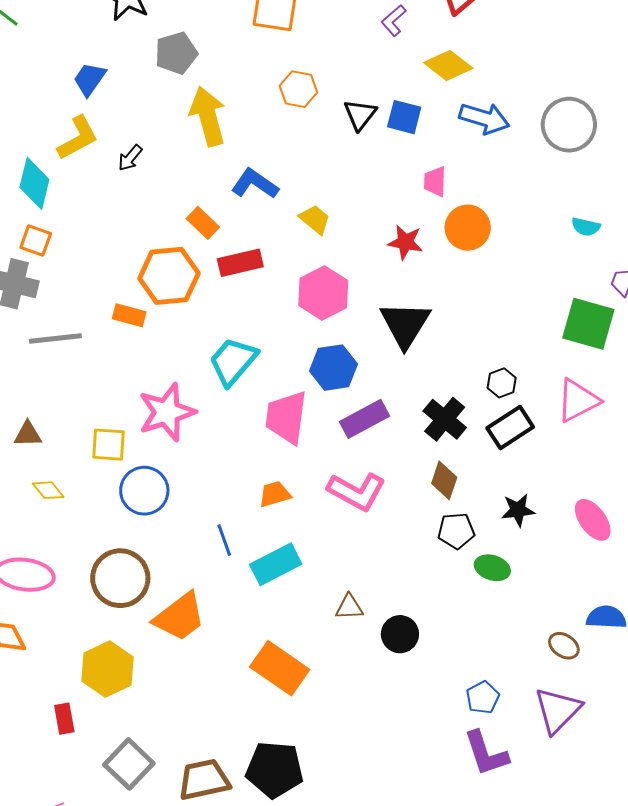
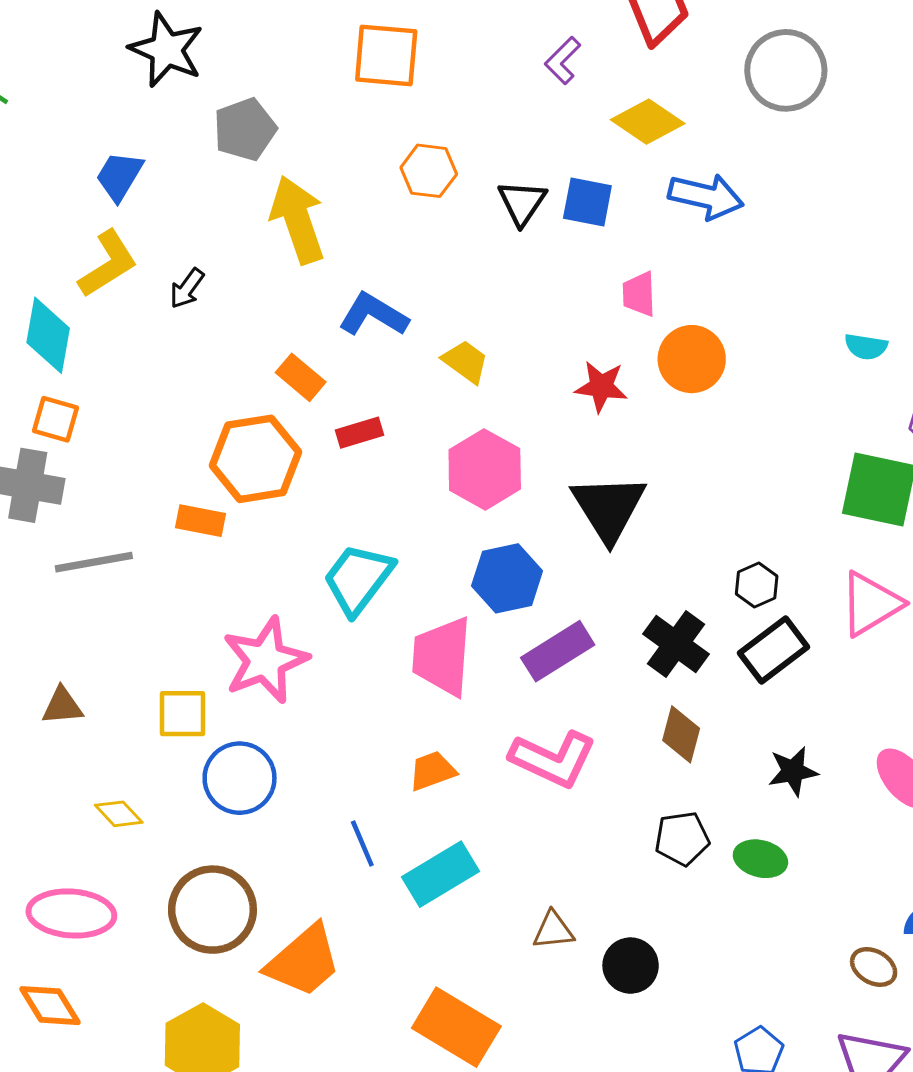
gray circle: (569, 125) -> (786, 70), moved
red rectangle: (240, 263) -> (360, 433), size x0.7
yellow diamond: (48, 490) -> (119, 814), moved
black pentagon: (456, 531) -> (682, 839), moved

